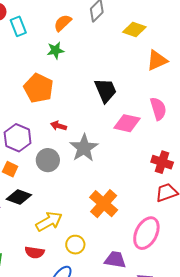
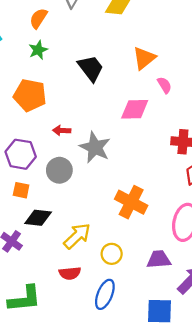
orange triangle: (157, 60) -> (144, 58), moved
black trapezoid: (105, 90) -> (91, 68), moved
pink semicircle: (158, 109) -> (164, 85), size x0.7

